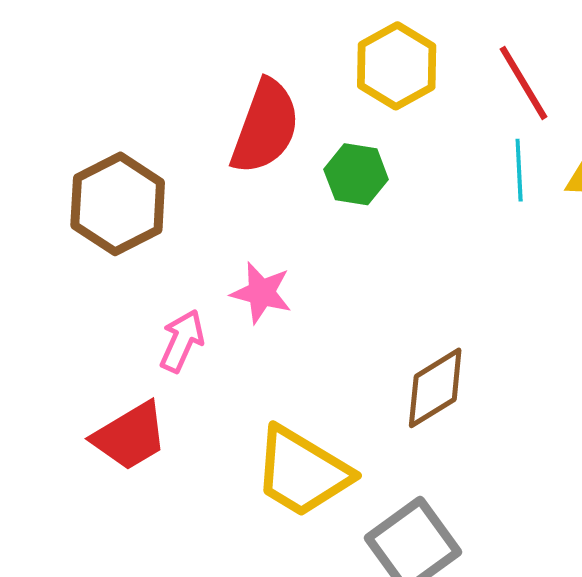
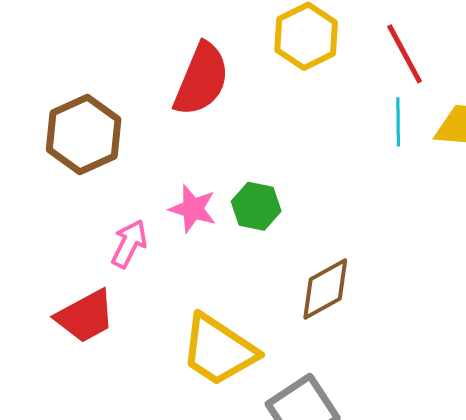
green hexagon: (356, 174) -> (256, 206), moved

